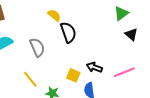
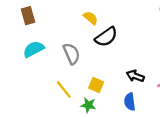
black semicircle: (68, 32) -> (106, 37), turned 75
yellow square: (73, 75) -> (96, 85), moved

